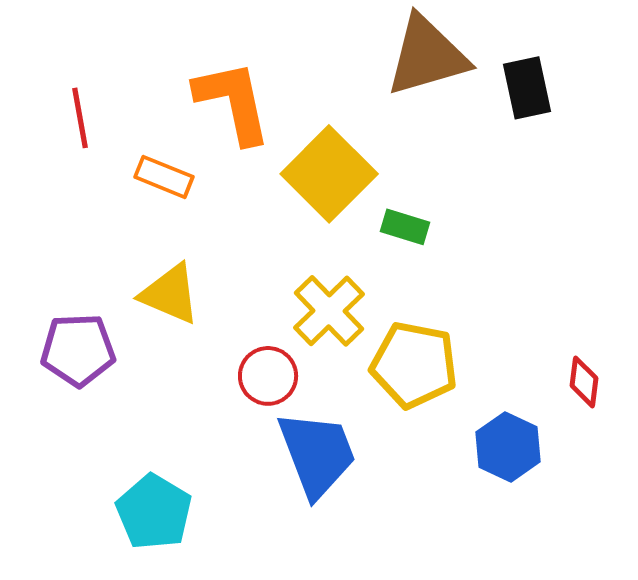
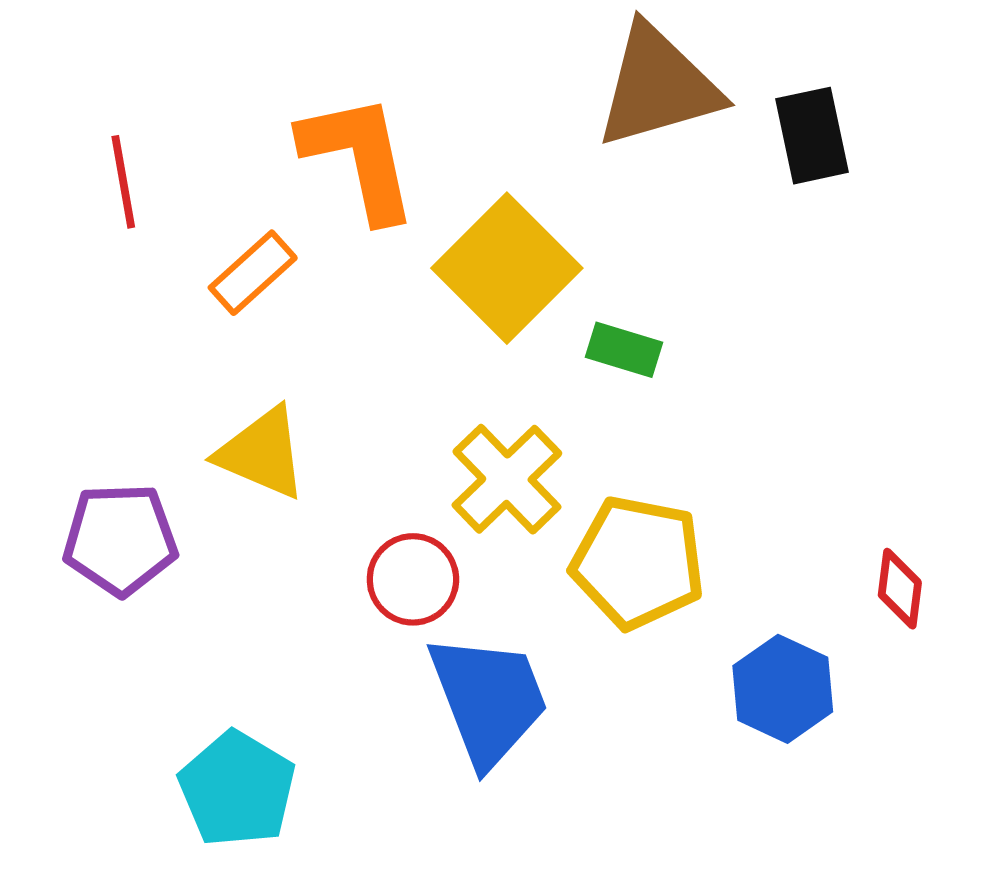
orange rectangle: (164, 177) -> (253, 273), turned -64

